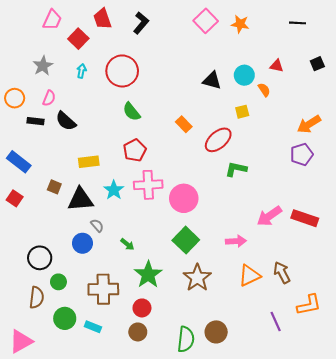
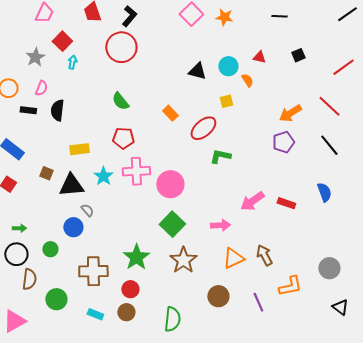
red square: (78, 39) -> (62, 41), moved
red circle: (122, 71) -> (121, 47), moved
black semicircle: (66, 121) -> (57, 110), turned 55
red pentagon: (135, 150) -> (123, 138), turned 30
red rectangle: (305, 218) -> (286, 203), size x0.7
green arrow: (127, 244) -> (19, 228), moved, turned -40
black circle: (40, 258) -> (16, 254), moved
green circle: (58, 282) -> (50, 249), moved
cyan rectangle: (93, 327) -> (95, 314), moved
brown circle: (216, 332) -> (218, 296), moved

